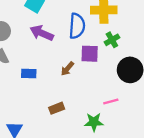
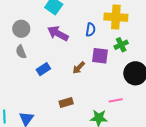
blue semicircle: (77, 26) -> (91, 30), size x0.6
blue rectangle: (29, 73) -> (43, 69), turned -40

